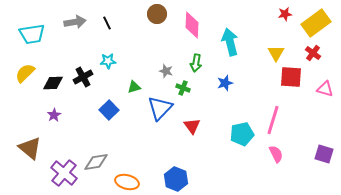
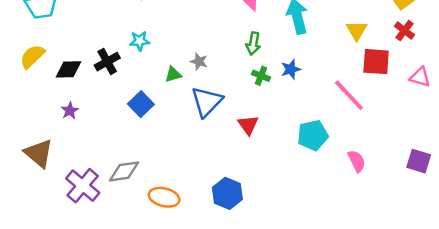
gray star: (166, 71) -> (199, 62), moved
green cross: (183, 88) -> (261, 76), moved
pink line: (273, 120) -> (349, 95), moved, turned -60

